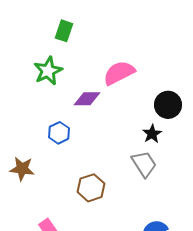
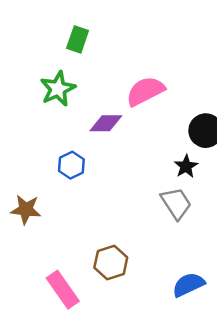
brown hexagon: (91, 188) -> (111, 262), moved

